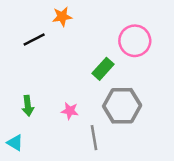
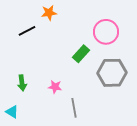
gray hexagon: (122, 106) -> (112, 73), moved

